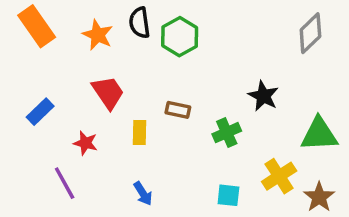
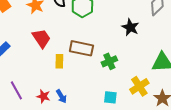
black star: (263, 96) -> (130, 27), moved
brown rectangle: (178, 110) -> (81, 48), size x1.6
red star: (85, 143) -> (43, 96), moved

